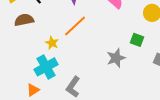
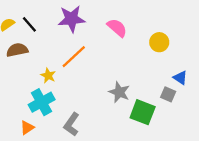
green square: (137, 40) -> (143, 112), moved, size x1.6
gray star: (116, 58) -> (119, 92), turned -30

